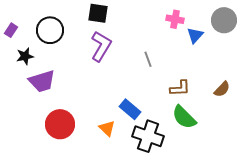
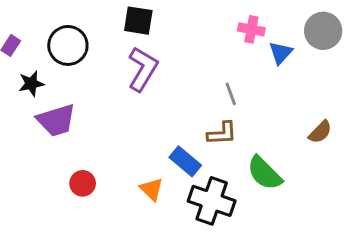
gray line: (148, 59) -> (231, 94), moved
brown L-shape: (180, 88) -> (222, 133), moved
red circle: (60, 124) -> (83, 183), size x0.6

